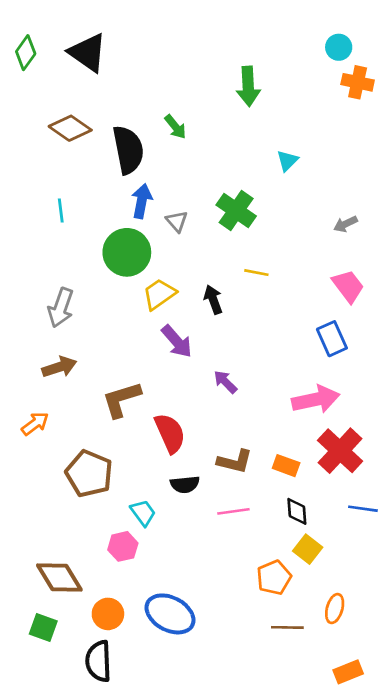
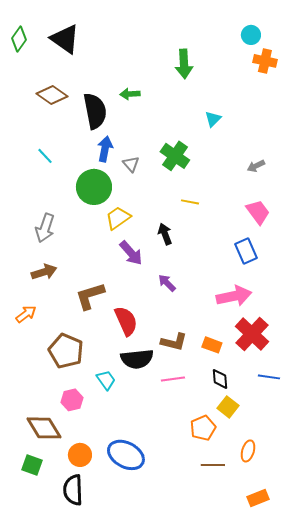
green arrow: (175, 127) -> (130, 94), turned 126
cyan line: (61, 210) -> (45, 156), turned -36
black arrow: (213, 300) -> (165, 234), moved
black semicircle: (185, 484) -> (137, 359), size x1.5
pink hexagon: (123, 546) -> (72, 400), moved

